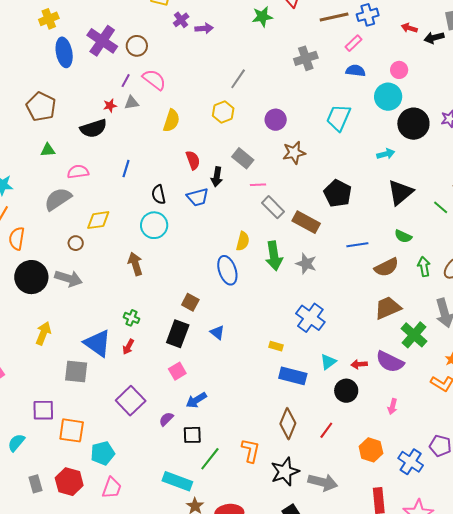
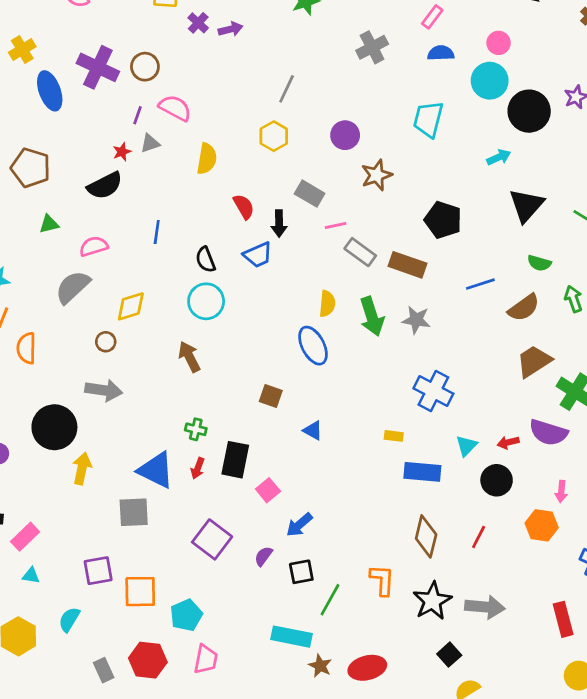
black circle: (31, 277) -> (54, 427), moved
black rectangle: (178, 334) -> (235, 460), moved
orange hexagon: (371, 450) -> (542, 525), moved

